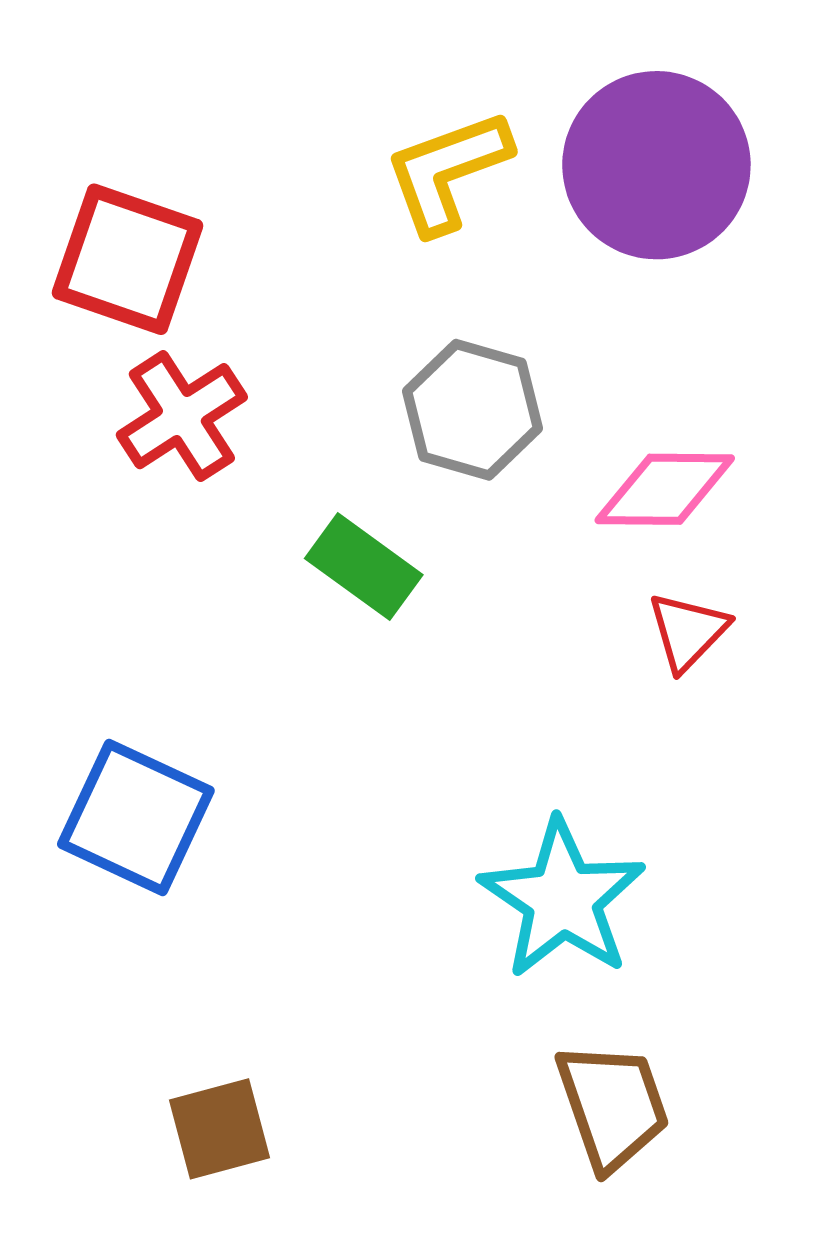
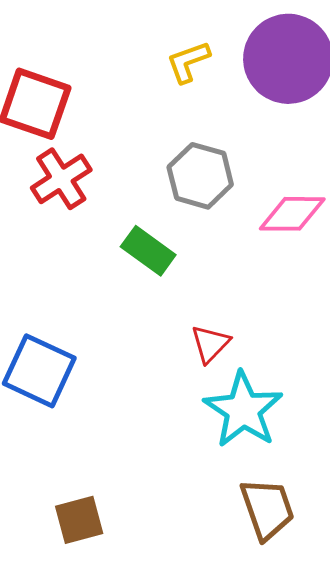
yellow L-shape: (447, 171) -> (188, 62), size x0.7
red triangle: (688, 631) -> (210, 344), moved

